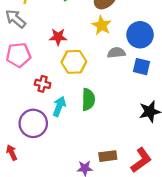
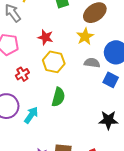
red cross: (43, 84) -> (22, 74), turned 32
cyan arrow: (59, 106) -> (31, 115), moved

